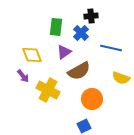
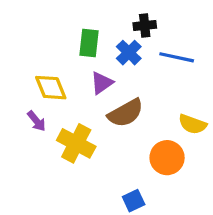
blue line: (111, 48) -> (177, 57), moved
orange circle: (92, 99) -> (167, 158), moved

